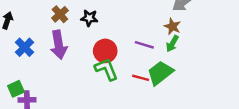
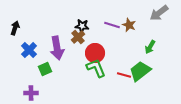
brown cross: (60, 14) -> (78, 37), moved
brown star: (172, 26) -> (129, 25), moved
purple line: (144, 45) -> (112, 25), moved
green square: (16, 89) -> (45, 69), moved

